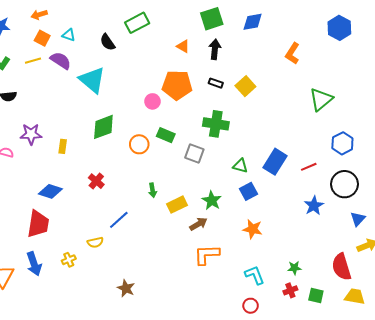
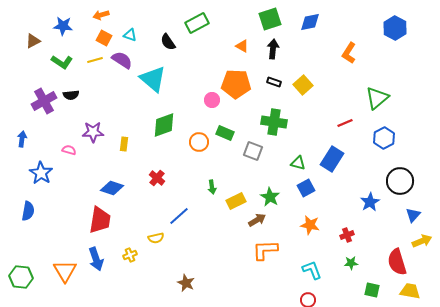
blue hexagon: (342, 143) -> (384, 138), moved
red line: (309, 167) -> (345, 123), moved
red cross: (290, 290) -> (347, 235), moved

